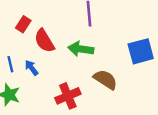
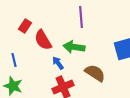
blue arrow: (31, 68) -> (58, 63), moved

